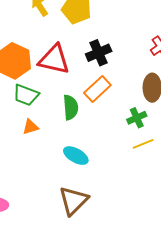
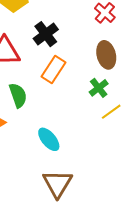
green semicircle: (71, 107) -> (18, 95), moved
cyan ellipse: (76, 156) -> (49, 139), turned 35

